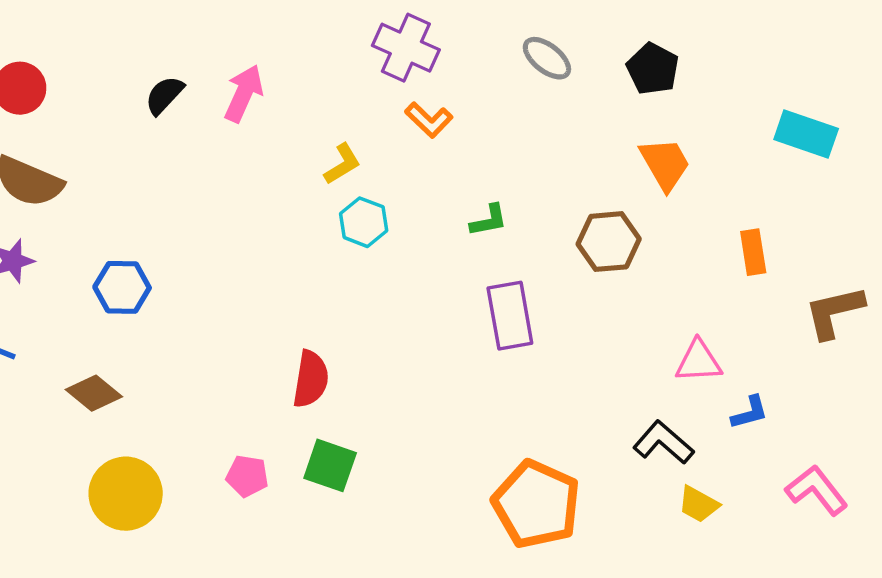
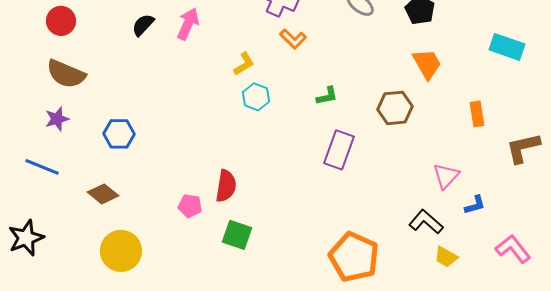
purple rectangle: (510, 316) -> (339, 150), turned 30
pink triangle: (699, 361) -> (446, 176), turned -44
pink pentagon: (247, 476) -> (190, 206), moved

